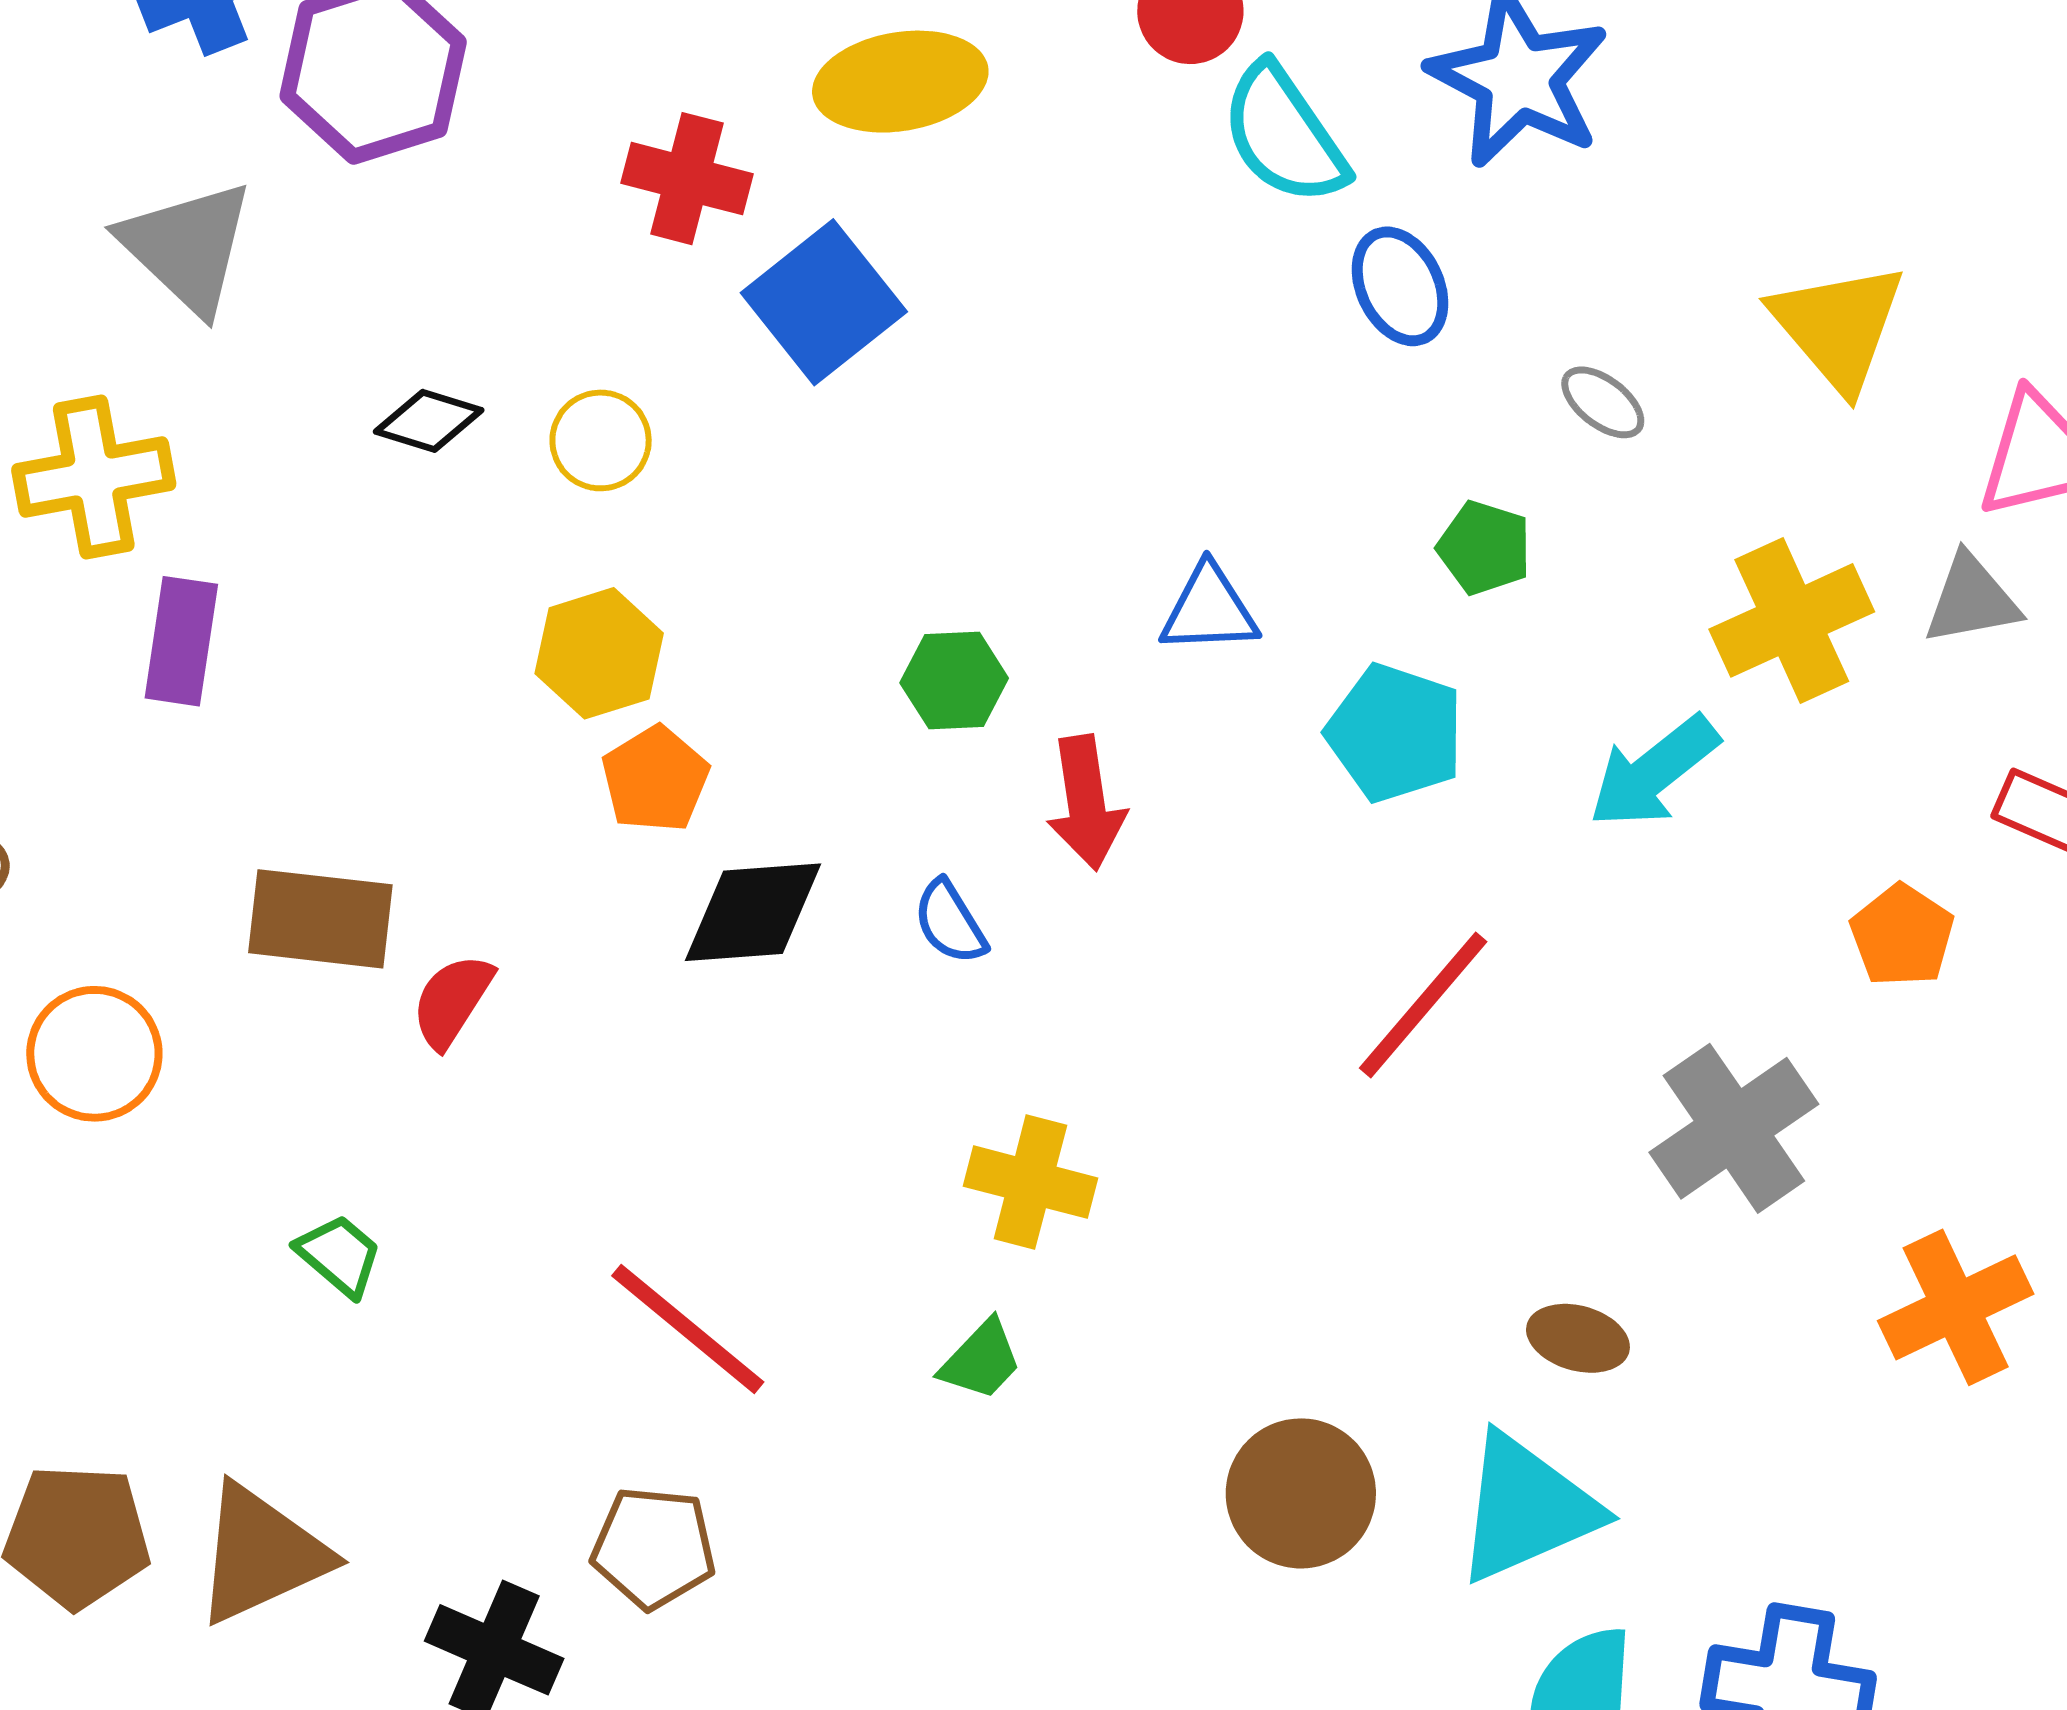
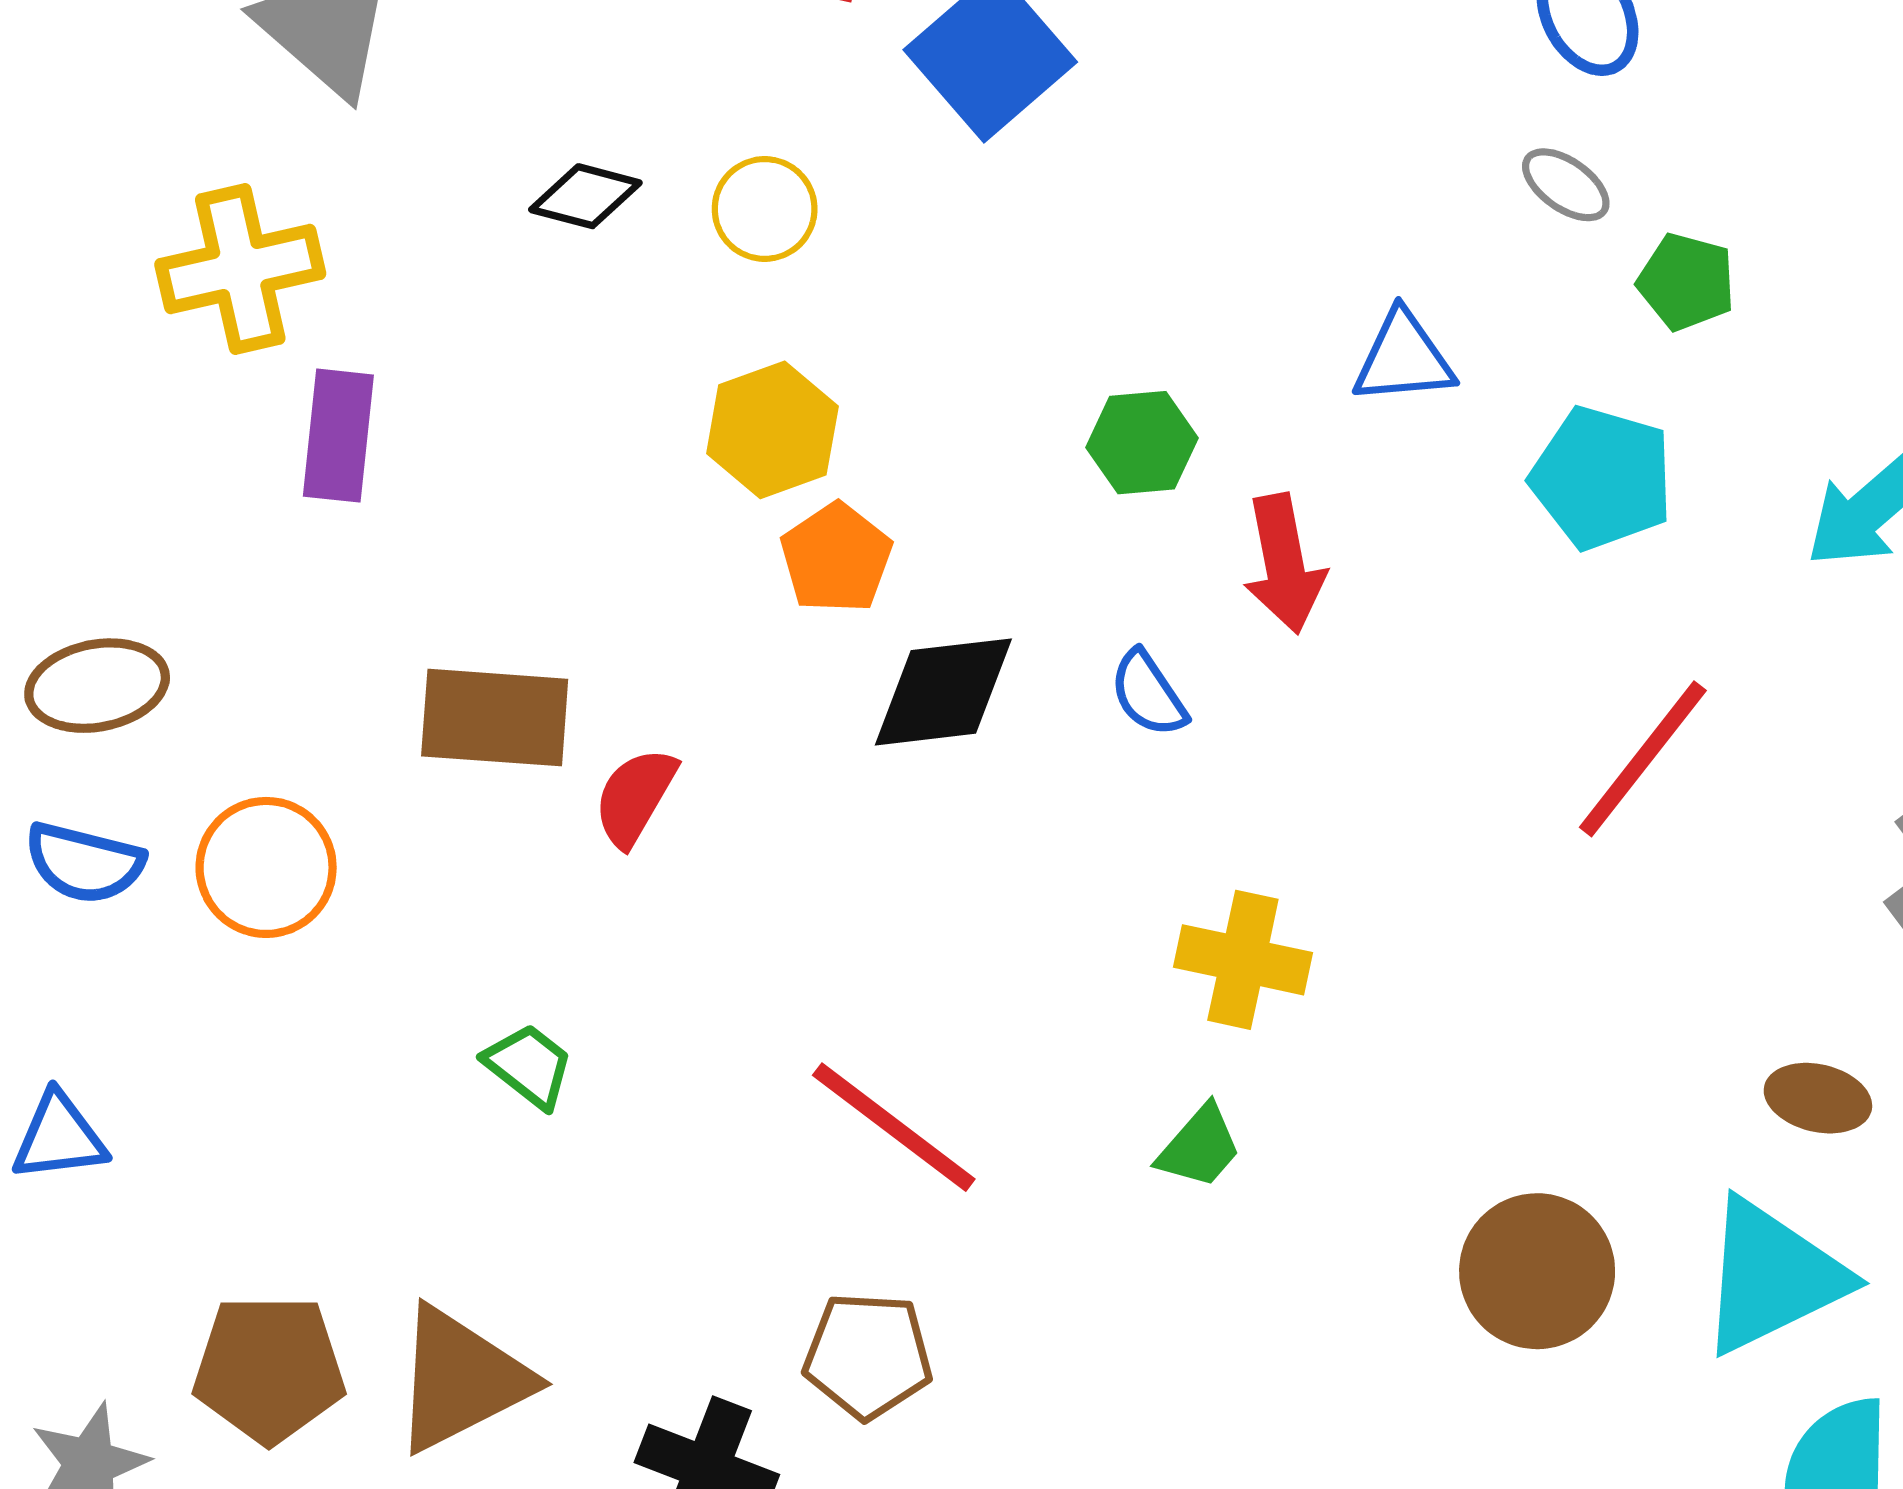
gray ellipse: (1603, 402) -> (1566, 185), moved

